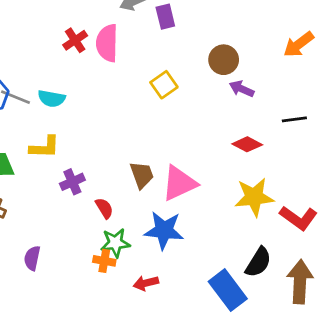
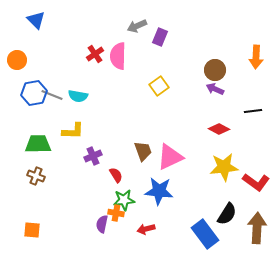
purple rectangle: (165, 17) -> (160, 37), turned 36
orange arrow: (299, 44) -> (256, 57), turned -50
brown circle: (224, 60) -> (215, 70), moved
purple semicircle: (32, 258) -> (102, 224), moved

